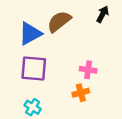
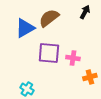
purple square: (34, 69) -> (49, 53), moved
orange cross: (81, 93) -> (90, 77), moved

